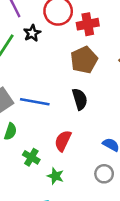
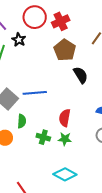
black semicircle: (80, 99) -> (81, 75), moved
green star: (55, 176) -> (65, 139), moved

